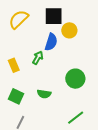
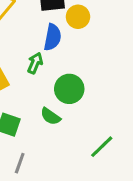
green circle: (75, 79) -> (69, 89), moved
green semicircle: (44, 94) -> (50, 116), turned 32

